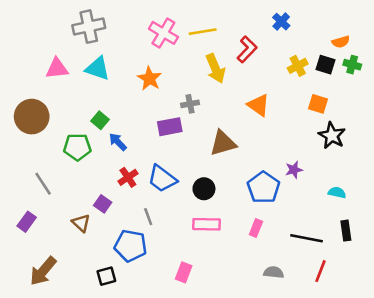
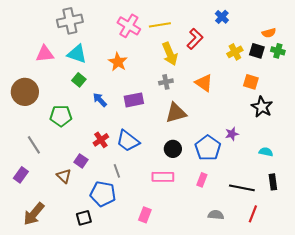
gray cross: (190, 104) -> (166, 82), moved
green square: (100, 120) -> (79, 80), moved
blue arrow: (118, 142) -> (100, 100), moved
black circle: (204, 189) -> (173, 149), moved

